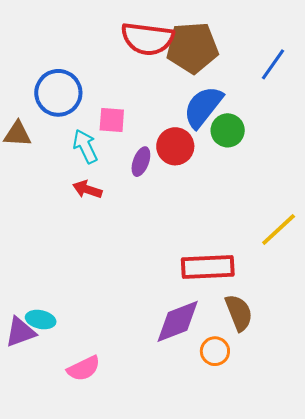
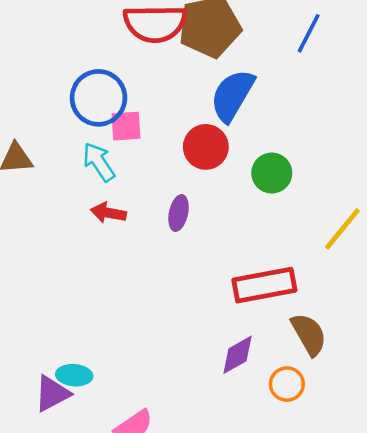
blue circle: (58, 93) -> (98, 98), moved
green circle: (228, 130) -> (272, 173), moved
purple ellipse: (141, 162) -> (179, 213), moved
purple diamond: (178, 321) -> (237, 355), size x0.7

